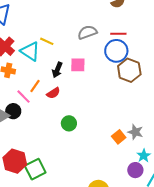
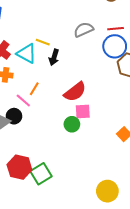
pink square: (78, 65) -> (83, 111), moved
black arrow: (57, 70) -> (54, 57), moved
red semicircle: (53, 93) -> (75, 92), moved, size x1.6

